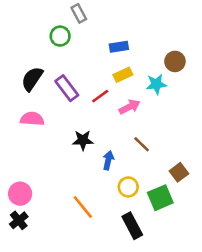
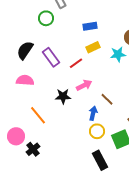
pink arrow: (130, 107) -> (84, 85), moved
blue arrow: (108, 160) -> (93, 113), moved
orange line: (83, 207) -> (38, 115), moved
black cross: (19, 220) -> (33, 149), moved

